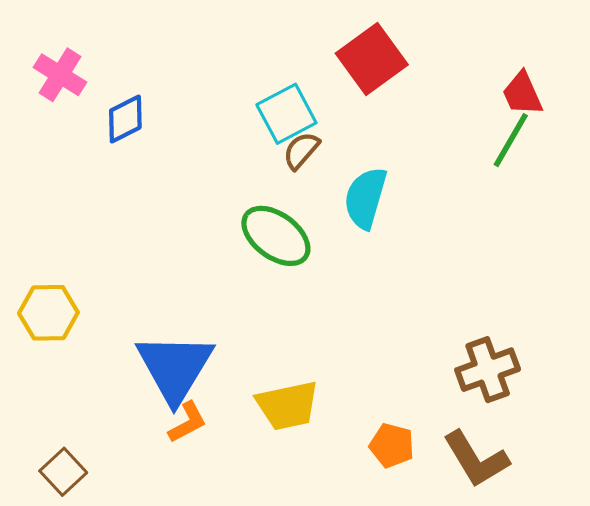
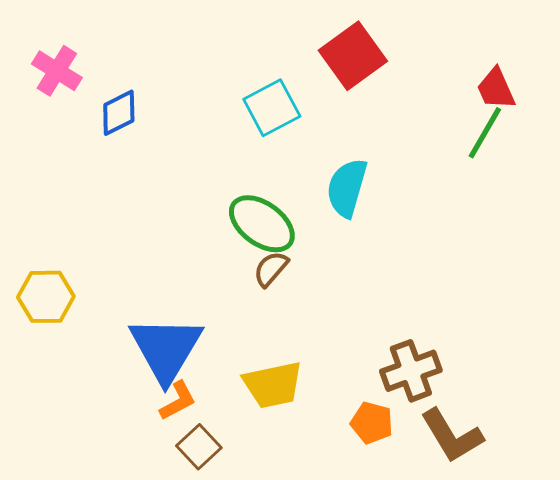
brown semicircle: (301, 151) -> (271, 269), moved
brown cross: (488, 370) -> (411, 371), moved
brown square: (63, 472) -> (199, 447), moved

